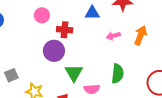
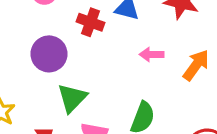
red cross: (65, 30) -> (90, 22), moved

